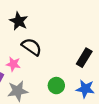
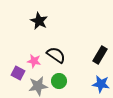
black semicircle: (32, 47) -> (56, 55), moved
green circle: (56, 86) -> (59, 81), moved

